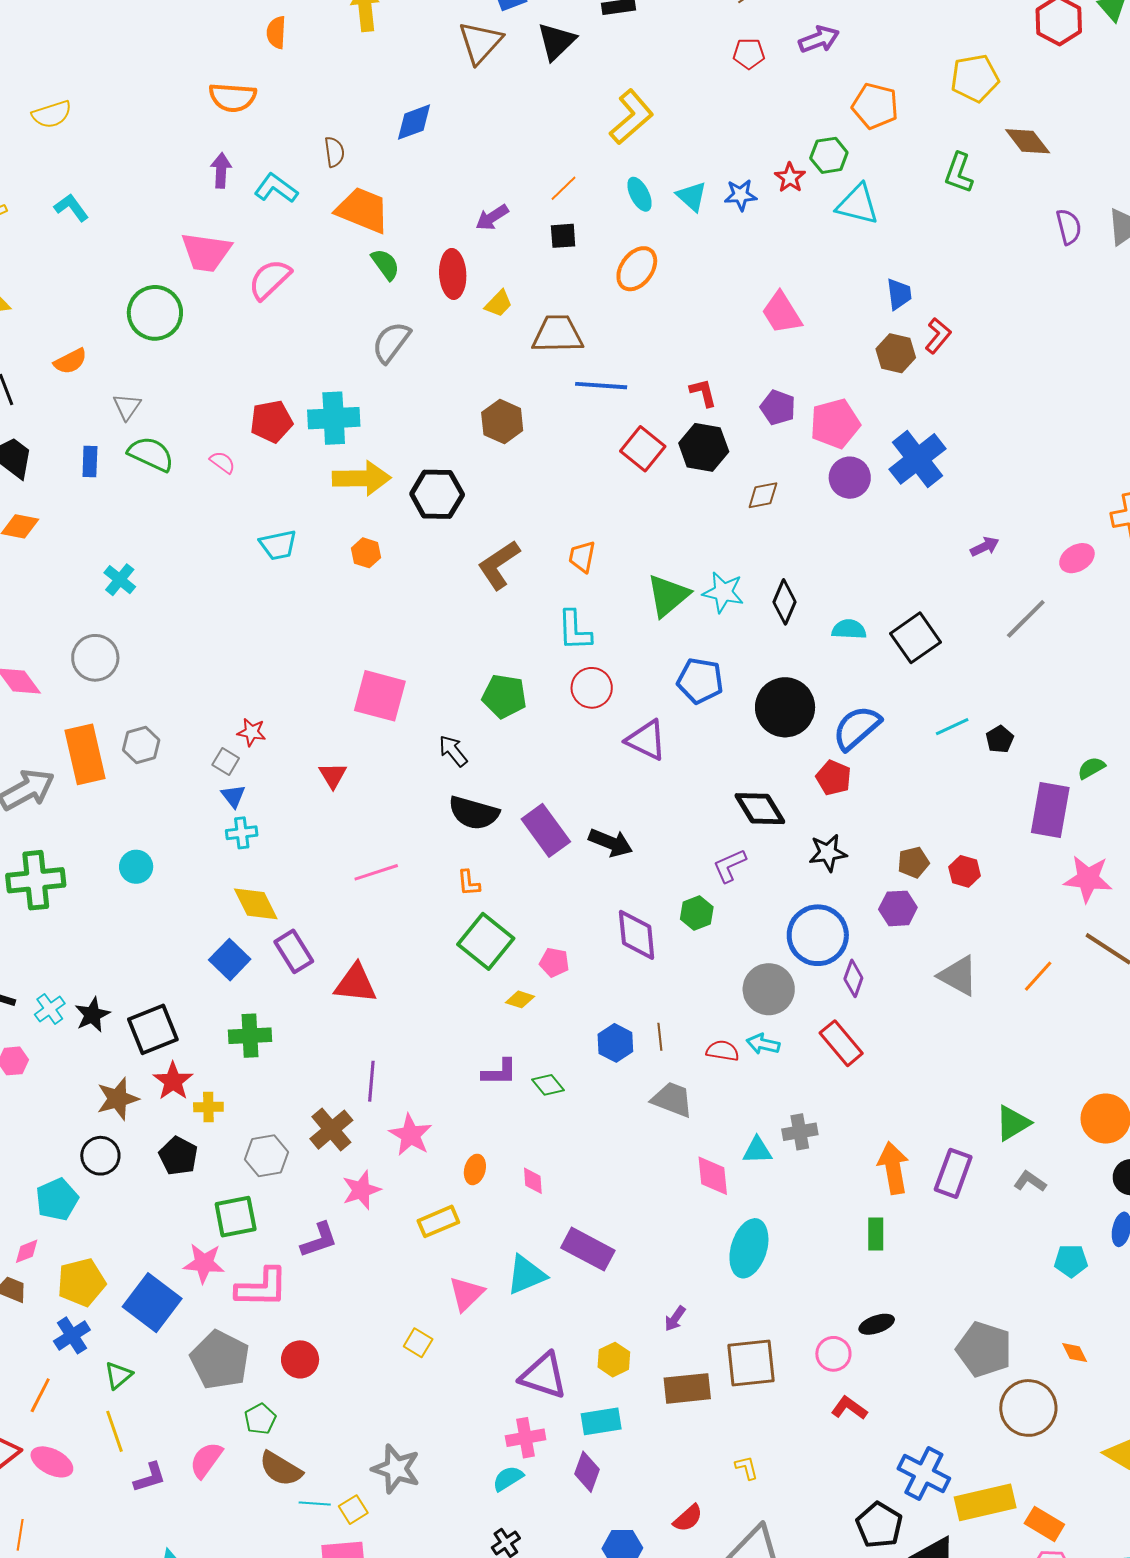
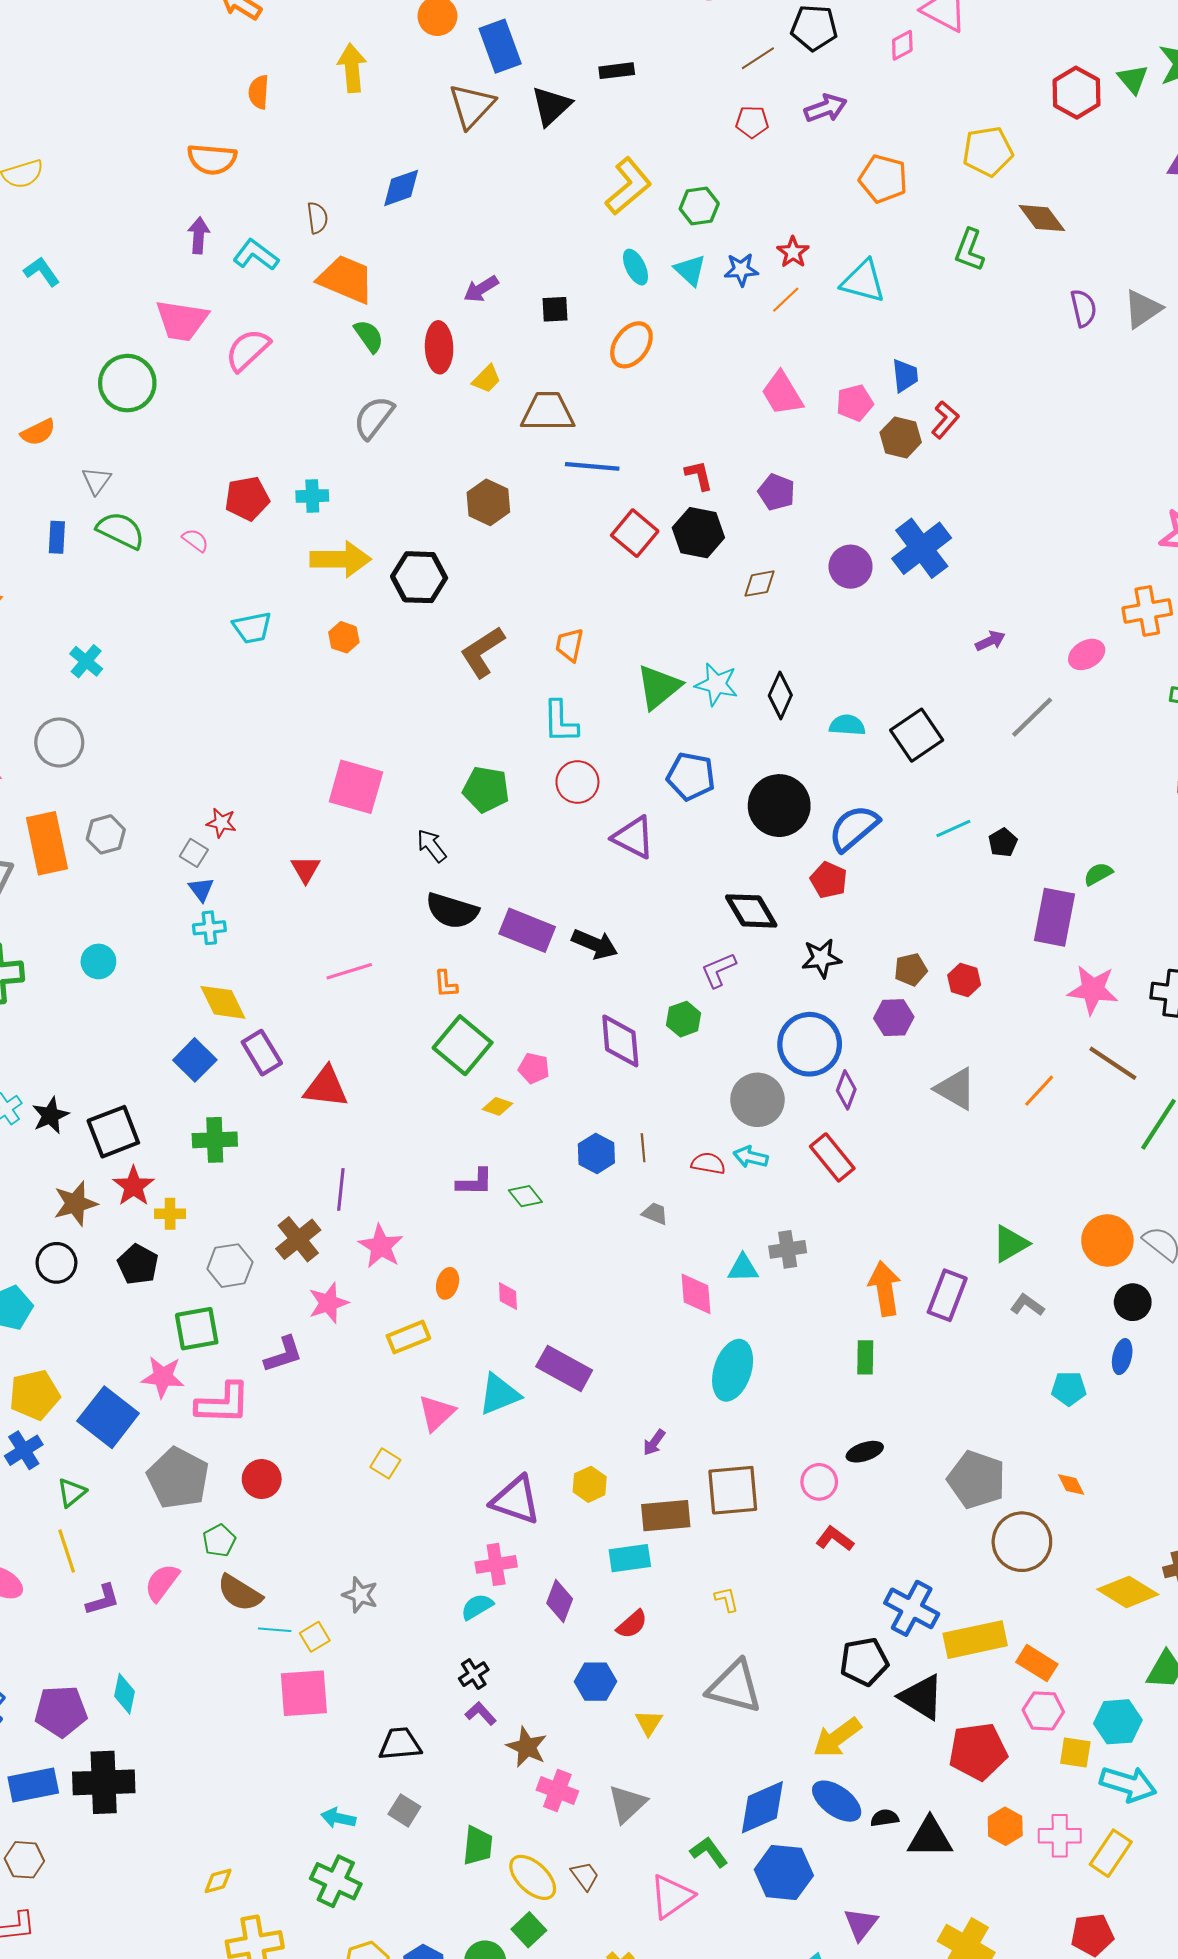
green hexagon: (829, 155) -> (699, 206), moved
orange line: (563, 188) -> (786, 300), moved
cyan cross: (334, 418) -> (312, 496), size x0.6
pink pentagon: (835, 424) -> (855, 403), moved, size x0.7
purple rectangle: (546, 830) -> (527, 930), turned -33
gray trapezoid: (672, 1099) -> (655, 1213), size x0.6
cyan rectangle: (601, 1421) -> (630, 1558), moved
gray star: (396, 1469) -> (360, 1595), size x0.7
red semicircle: (688, 1518) -> (632, 1624), moved
black pentagon: (879, 1525) -> (864, 1662), turned 30

